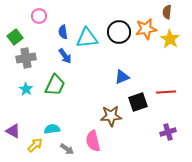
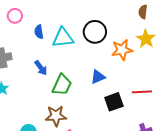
orange star: (146, 29) -> (122, 50), moved
blue arrow: (65, 56) -> (41, 68), moved
green trapezoid: (55, 85) -> (62, 85), moved
brown star: (111, 116) -> (56, 116), moved

